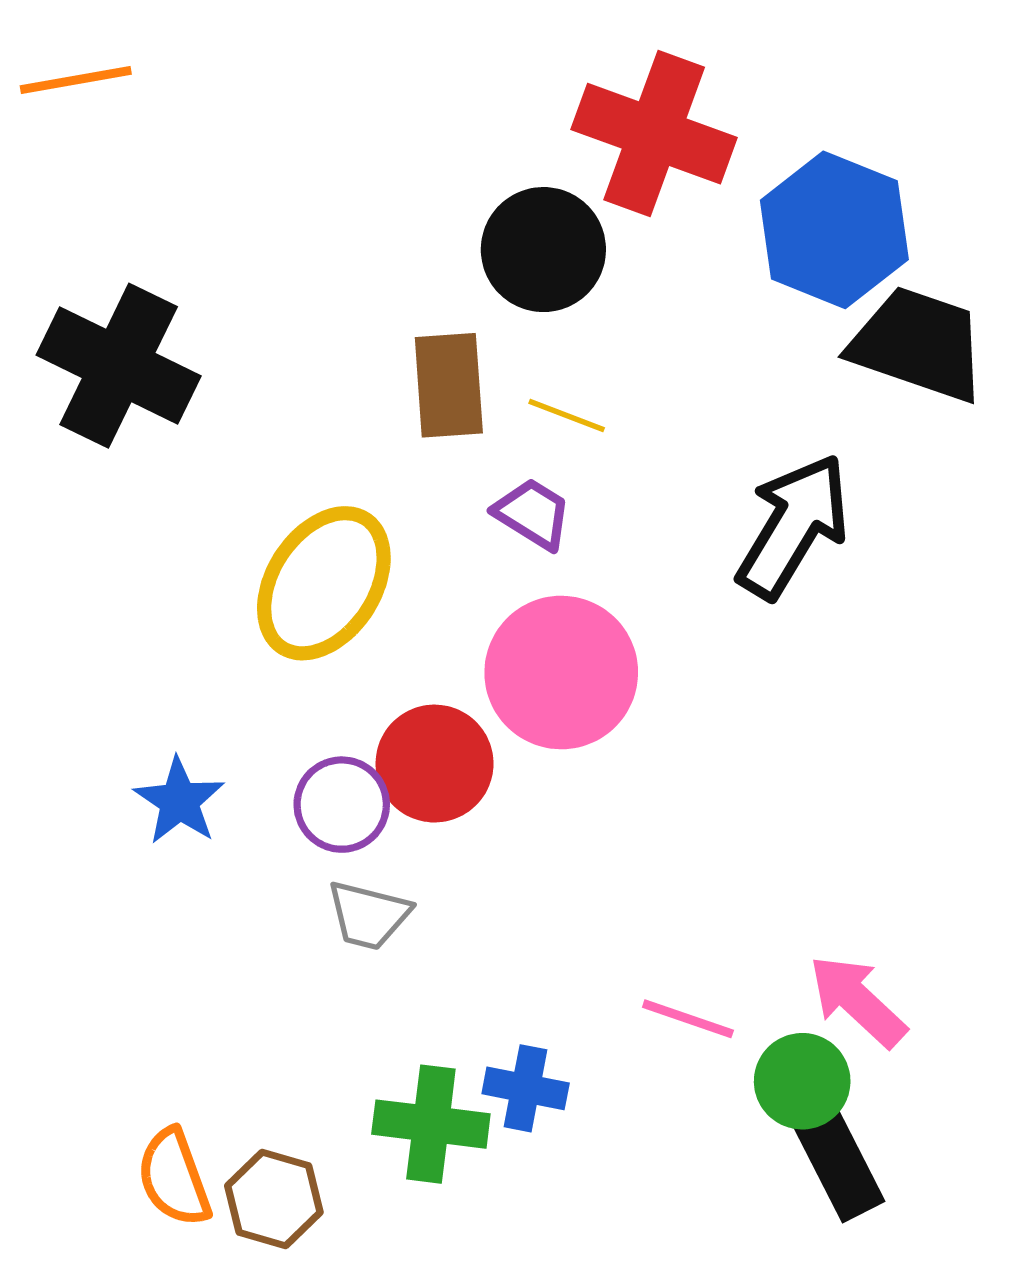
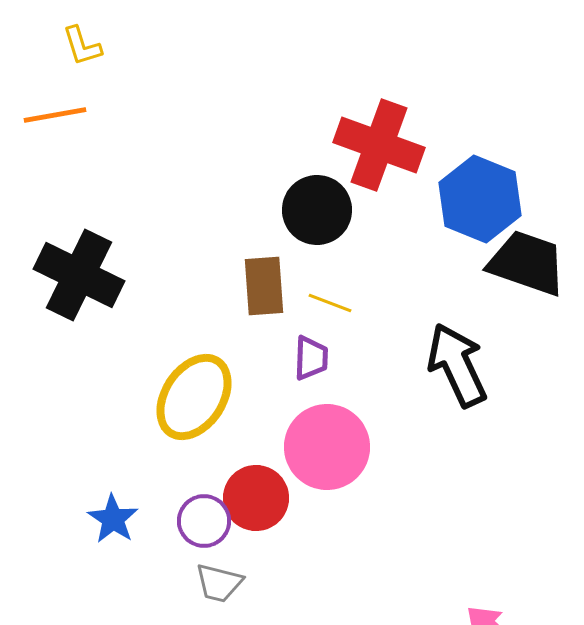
purple trapezoid: (533, 514) -> (311, 358), turned 60
black arrow: (793, 526) -> (457, 365), turned -56

